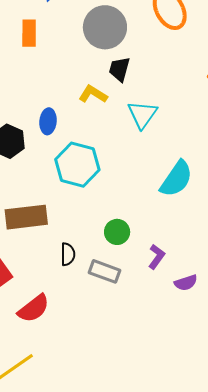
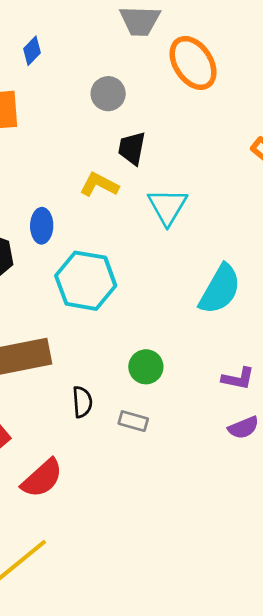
gray circle: (105, 27) -> (108, 94), size x0.6
purple L-shape: (157, 257) -> (238, 379), moved, turned 70
gray rectangle: (105, 271) -> (133, 421), size x0.7

